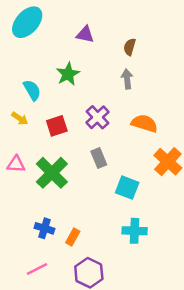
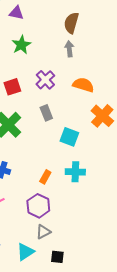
purple triangle: (85, 35) -> (16, 13), moved
brown semicircle: (130, 47) -> (71, 23), size x1.5
orange rectangle: (73, 237) -> (45, 177), moved

